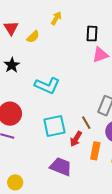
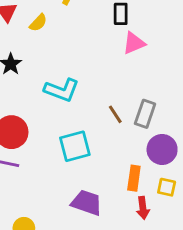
brown line: (86, 123) -> (115, 114), moved
red arrow: (76, 139) -> (143, 208), moved, turned -35

